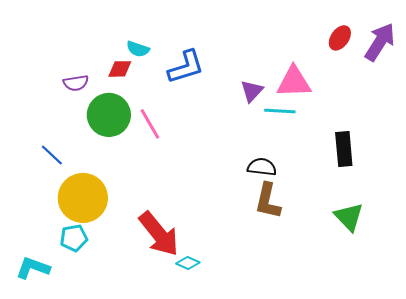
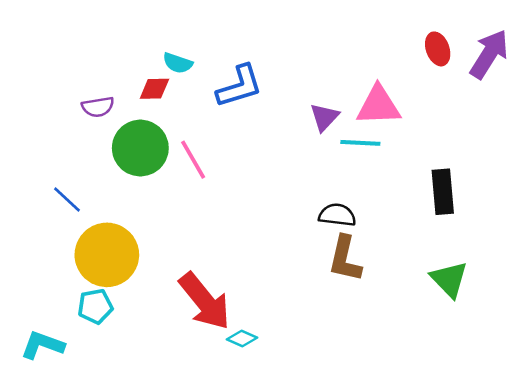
red ellipse: (340, 38) -> (438, 49), turned -55

